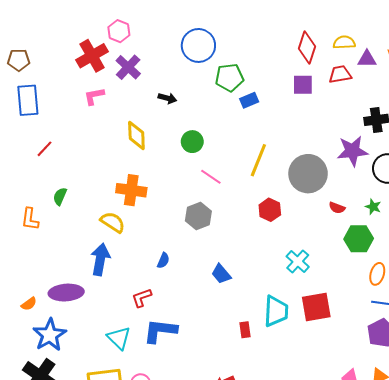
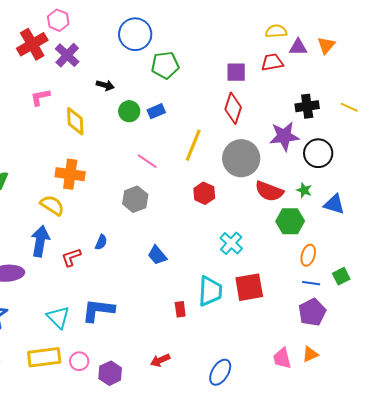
red diamond: (307, 48) -> (233, 108), moved
pink L-shape: (94, 96) -> (40, 97), moved
blue rectangle: (249, 100) -> (156, 111), moved
green circle: (192, 142) -> (129, 111), moved
red semicircle: (337, 208) -> (269, 191), size x1.8
red L-shape: (142, 298) -> (71, 257), moved

